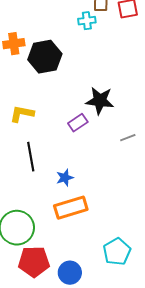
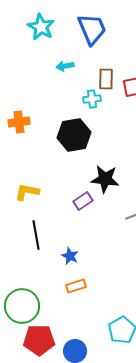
black hexagon: (45, 57) -> (74, 135), moved
blue star: (65, 178) -> (70, 256), turned -30
orange rectangle: (71, 208) -> (76, 286), size x0.6

